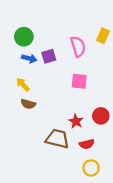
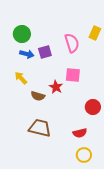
brown semicircle: (28, 104) -> (38, 96), moved
red star: (76, 121) -> (56, 87), moved
brown trapezoid: (57, 139) -> (40, 128), moved

